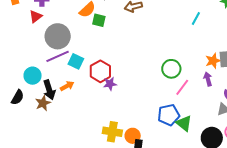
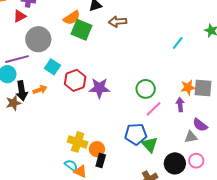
green square: (99, 20) -> (82, 30), size x1.5
purple line: (58, 56) -> (17, 59), moved
purple star: (110, 84) -> (99, 88), moved, size x1.5

